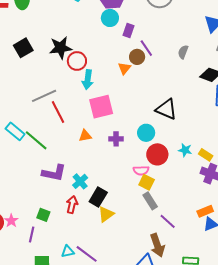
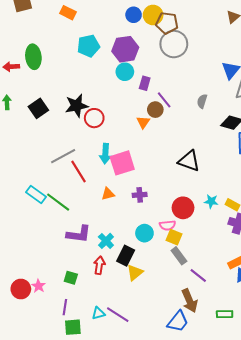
cyan arrow: (88, 80) -> (105, 154), moved
cyan circle: (146, 133) -> (144, 233), moved
purple line: (32, 235) -> (65, 307), moved

